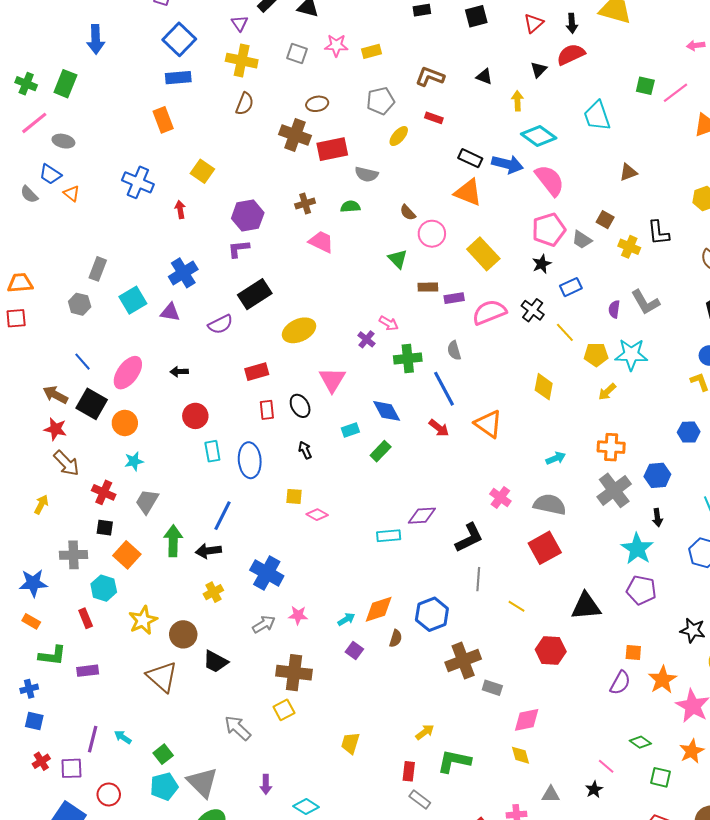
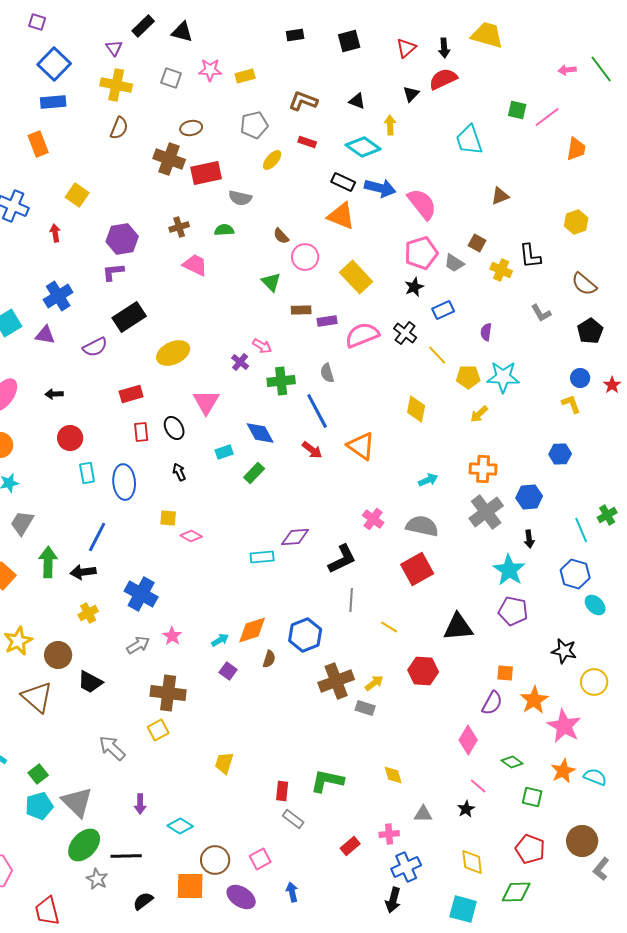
cyan diamond: (539, 136) -> (363, 147), moved
gray L-shape: (645, 302) -> (541, 313), moved, size x0.7
pink star: (298, 615) -> (172, 636), turned 30
pink diamond: (527, 720) -> (468, 740), moved, turned -48
yellow arrow: (425, 732) -> (374, 683), moved

